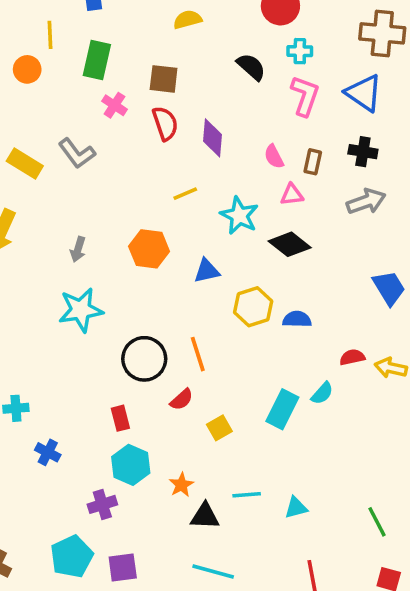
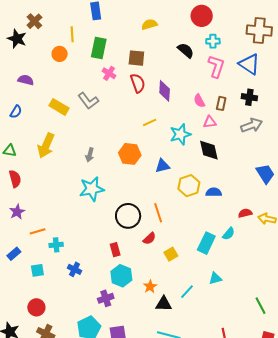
cyan star: (239, 215) -> (180, 134), turned 30
black diamond: (290, 244) -> (209, 150), turned 40
cyan line: (247, 495) -> (187, 292), turned -42
cyan triangle: (296, 508) -> (215, 278), moved

